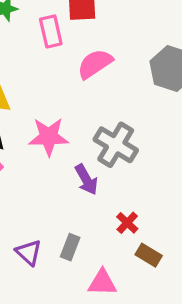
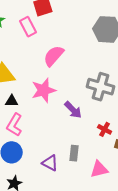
pink semicircle: (95, 64) -> (54, 56), moved
gray cross: (116, 145) -> (101, 87), moved

